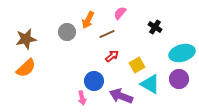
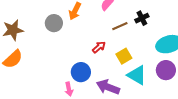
black cross: (155, 27) -> (142, 18), turned 32
brown line: (107, 34) -> (120, 26), moved

